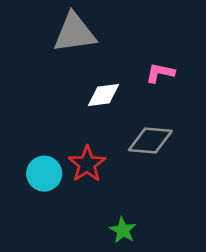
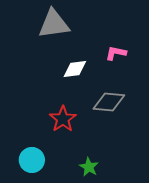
cyan circle: (44, 174) -> (32, 160), moved

